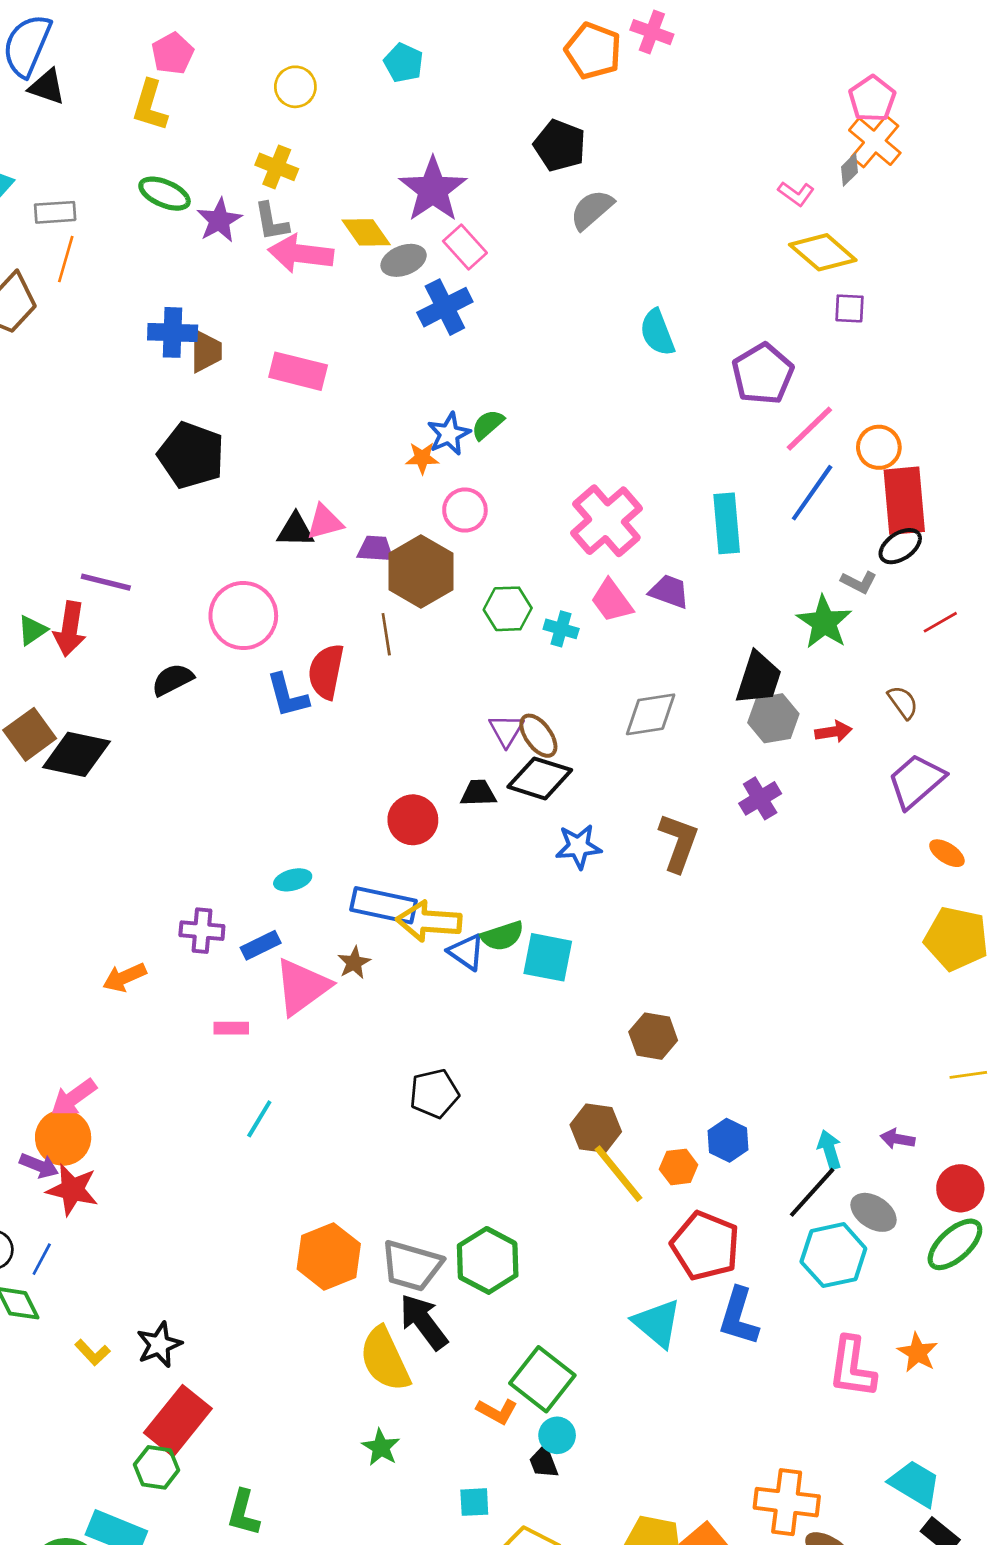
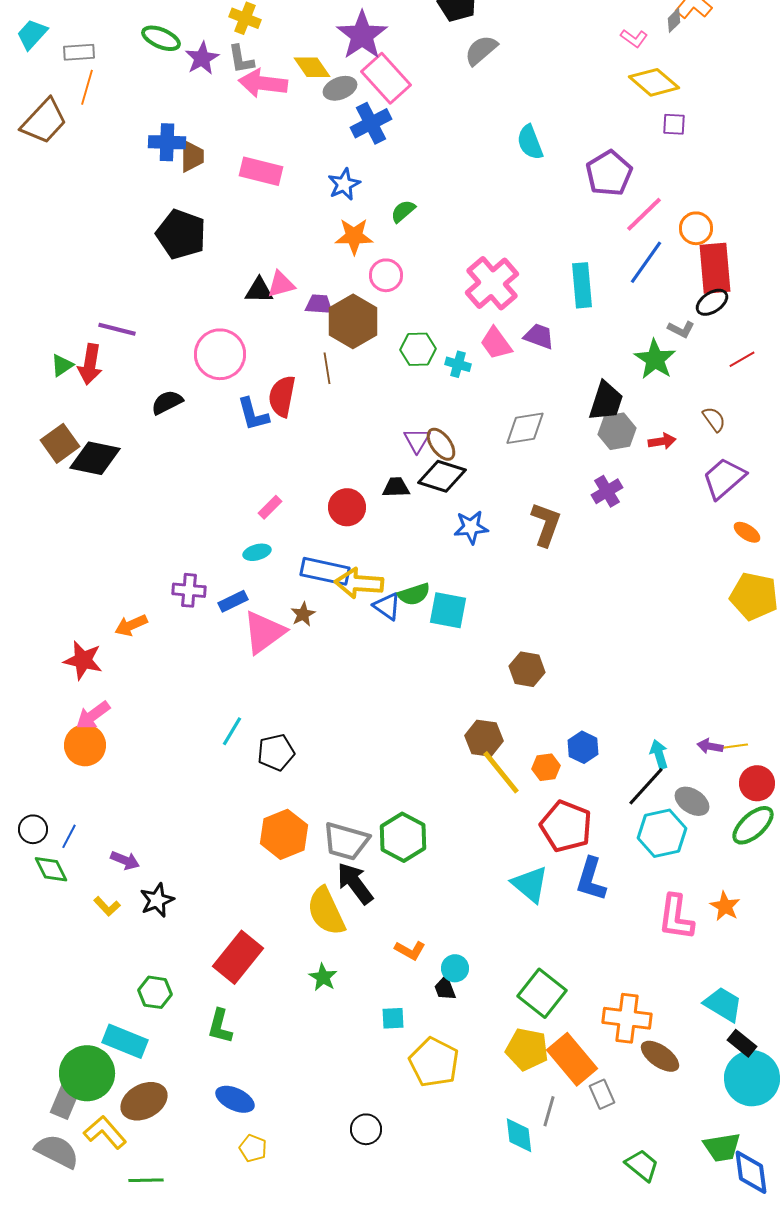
pink rectangle: (465, 247) -> (386, 78), size x1.5
blue star: (449, 434) -> (344, 184), moved
orange star: (422, 458) -> (354, 236), size x1.5
pink rectangle: (231, 1028) -> (270, 507), moved, turned -45
yellow line: (968, 1075) -> (734, 746), moved
black pentagon: (434, 1094) -> (276, 752), moved
purple arrow: (39, 1166) -> (125, 860), moved
red star: (72, 1190) -> (83, 660), moved
green square: (542, 1379) -> (542, 993), moved
red rectangle: (178, 1421) -> (238, 957), moved

